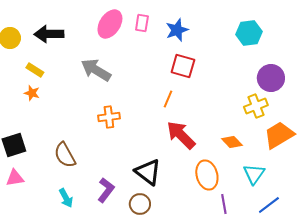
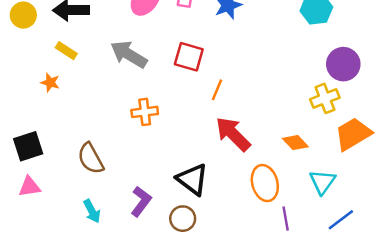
red square: (183, 66) -> (189, 57), moved
yellow rectangle: (35, 70) -> (66, 51), moved

